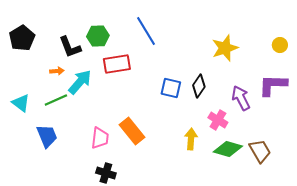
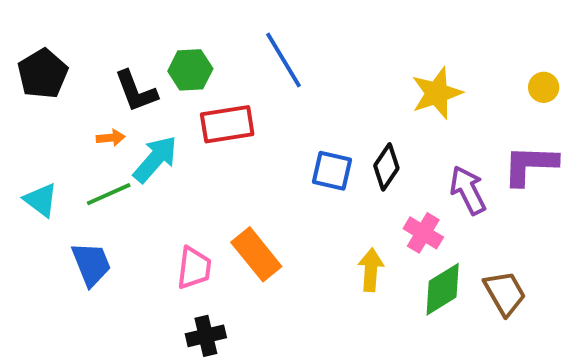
green diamond: (228, 149) -> (443, 289), turned -48
black cross: (106, 173) -> (206, 336), turned -30

